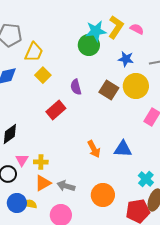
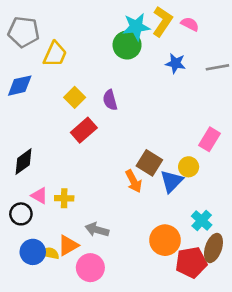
yellow square: (43, 75) -> (75, 97), moved
yellow circle: (136, 86) -> (189, 167), moved, size x0.6
brown square: (109, 90) -> (149, 163), moved
blue triangle: (123, 149) -> (172, 181), turned -48
pink triangle: (22, 160) -> (39, 196), turned -32
orange triangle: (43, 183) -> (68, 245), moved
orange circle: (103, 195) -> (165, 240), moved

